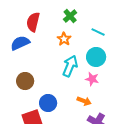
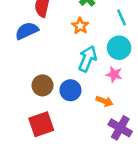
cyan line: (98, 32) -> (121, 17), turned 40
brown circle: (25, 81) -> (43, 85), moved
blue circle: (48, 103) -> (70, 90), moved

